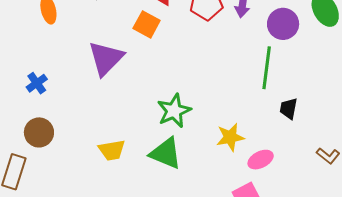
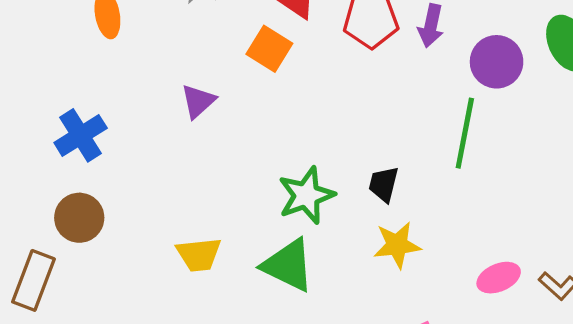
purple triangle: (106, 58) -> (198, 101), size x0.6
blue cross: (37, 83) -> (81, 135), size x1.4
black trapezoid: (289, 109) -> (384, 184), moved
pink ellipse: (261, 160) -> (499, 278), moved

